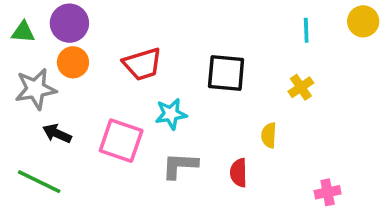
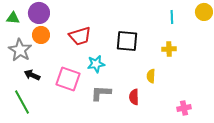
yellow cross: (301, 87) -> (169, 49), turned 32
gray star: (36, 89) -> (20, 50), turned -30
green line: (39, 182) -> (22, 102), turned 35

